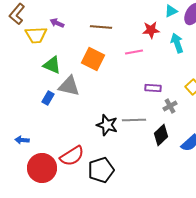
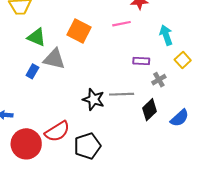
cyan arrow: (177, 43) -> (166, 35), moved

